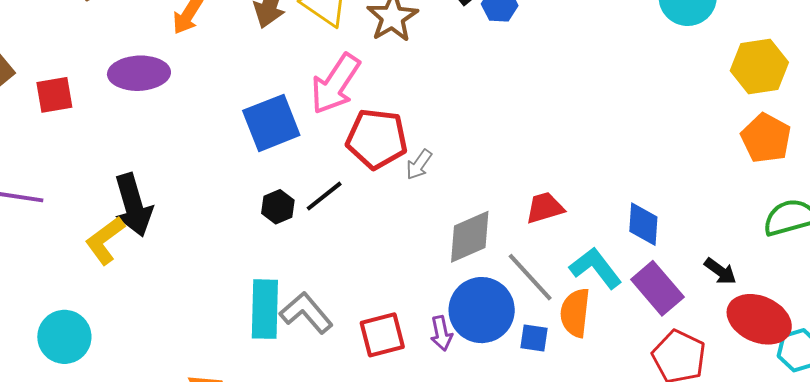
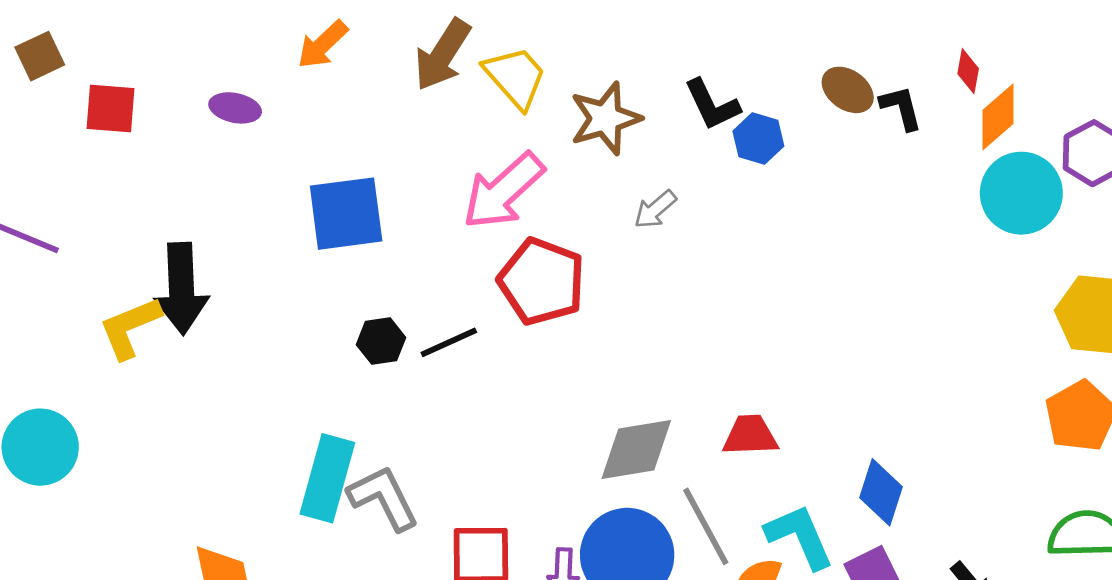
purple ellipse: (139, 73) -> (235, 108), size x0.6
blue square: (271, 123) -> (346, 214), moved
gray arrow: (419, 165) -> (655, 209), moved

